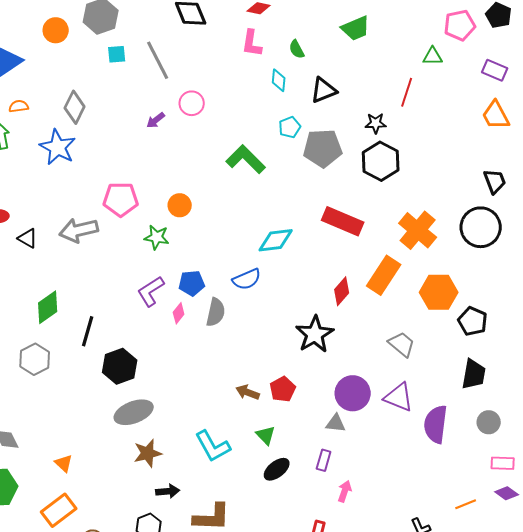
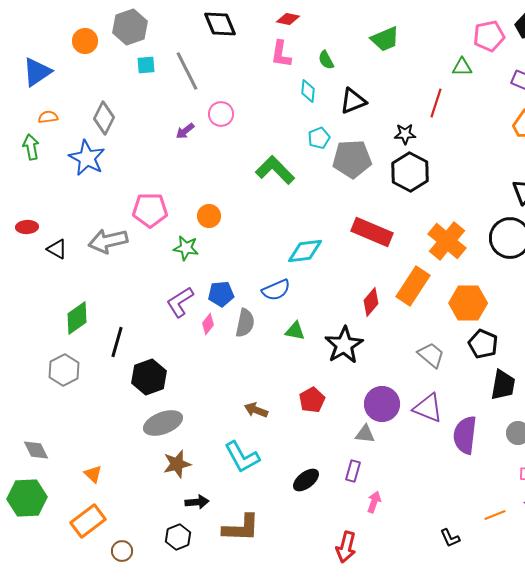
black pentagon: (473, 321) -> (483, 344), moved
brown arrow: (248, 392) -> (256, 410), moved
green triangle: (266, 435) -> (295, 331), moved, turned -35

